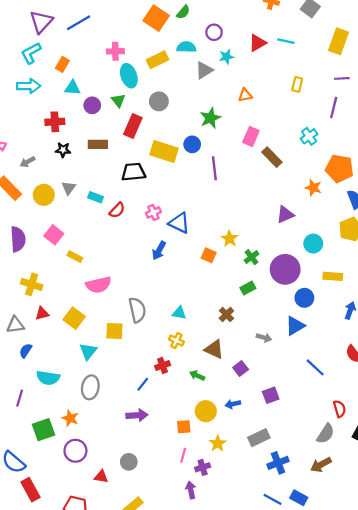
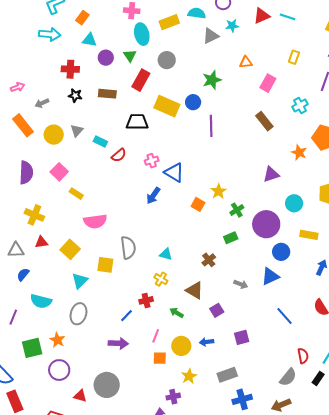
pink rectangle: (251, 136) -> (268, 83), moved
pink line: (183, 455) -> (156, 336), moved
gray circle: (129, 462) -> (107, 385), size x1.6

